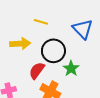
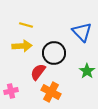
yellow line: (41, 22) -> (26, 25), moved
green star: (71, 69) -> (87, 71), moved

